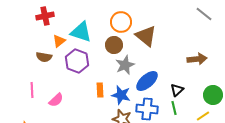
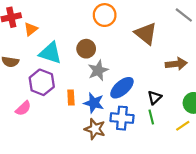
orange circle: (121, 22) -> (105, 15), moved
cyan triangle: (81, 32) -> (50, 53), moved
brown triangle: (146, 36) -> (146, 33), moved
orange triangle: (59, 41) -> (31, 29), moved
purple hexagon: (77, 61) -> (42, 82), moved

